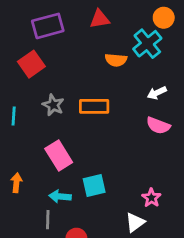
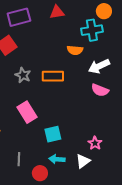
cyan cross: (147, 44) -> (92, 30), turned 30
orange semicircle: (116, 60) -> (75, 50), moved
white arrow: (157, 93) -> (99, 66), size x1.5
cyan arrow: (60, 196) -> (57, 159), moved

